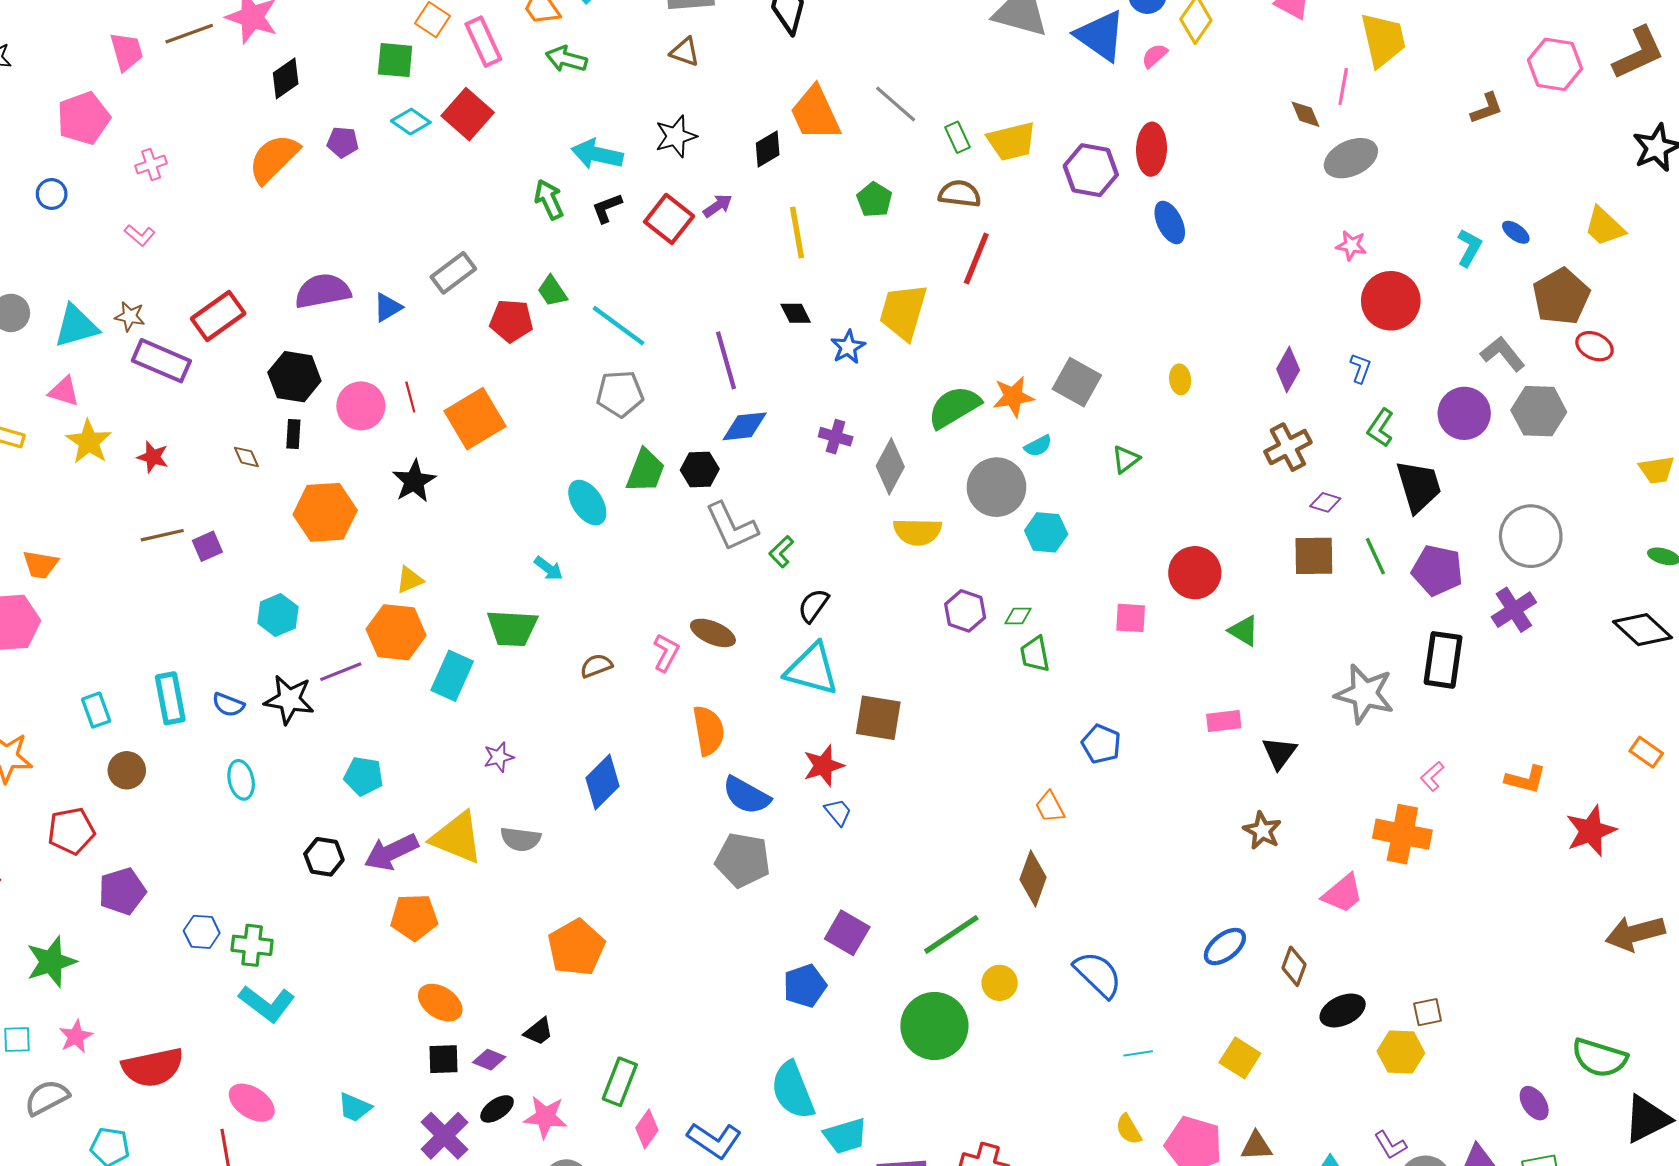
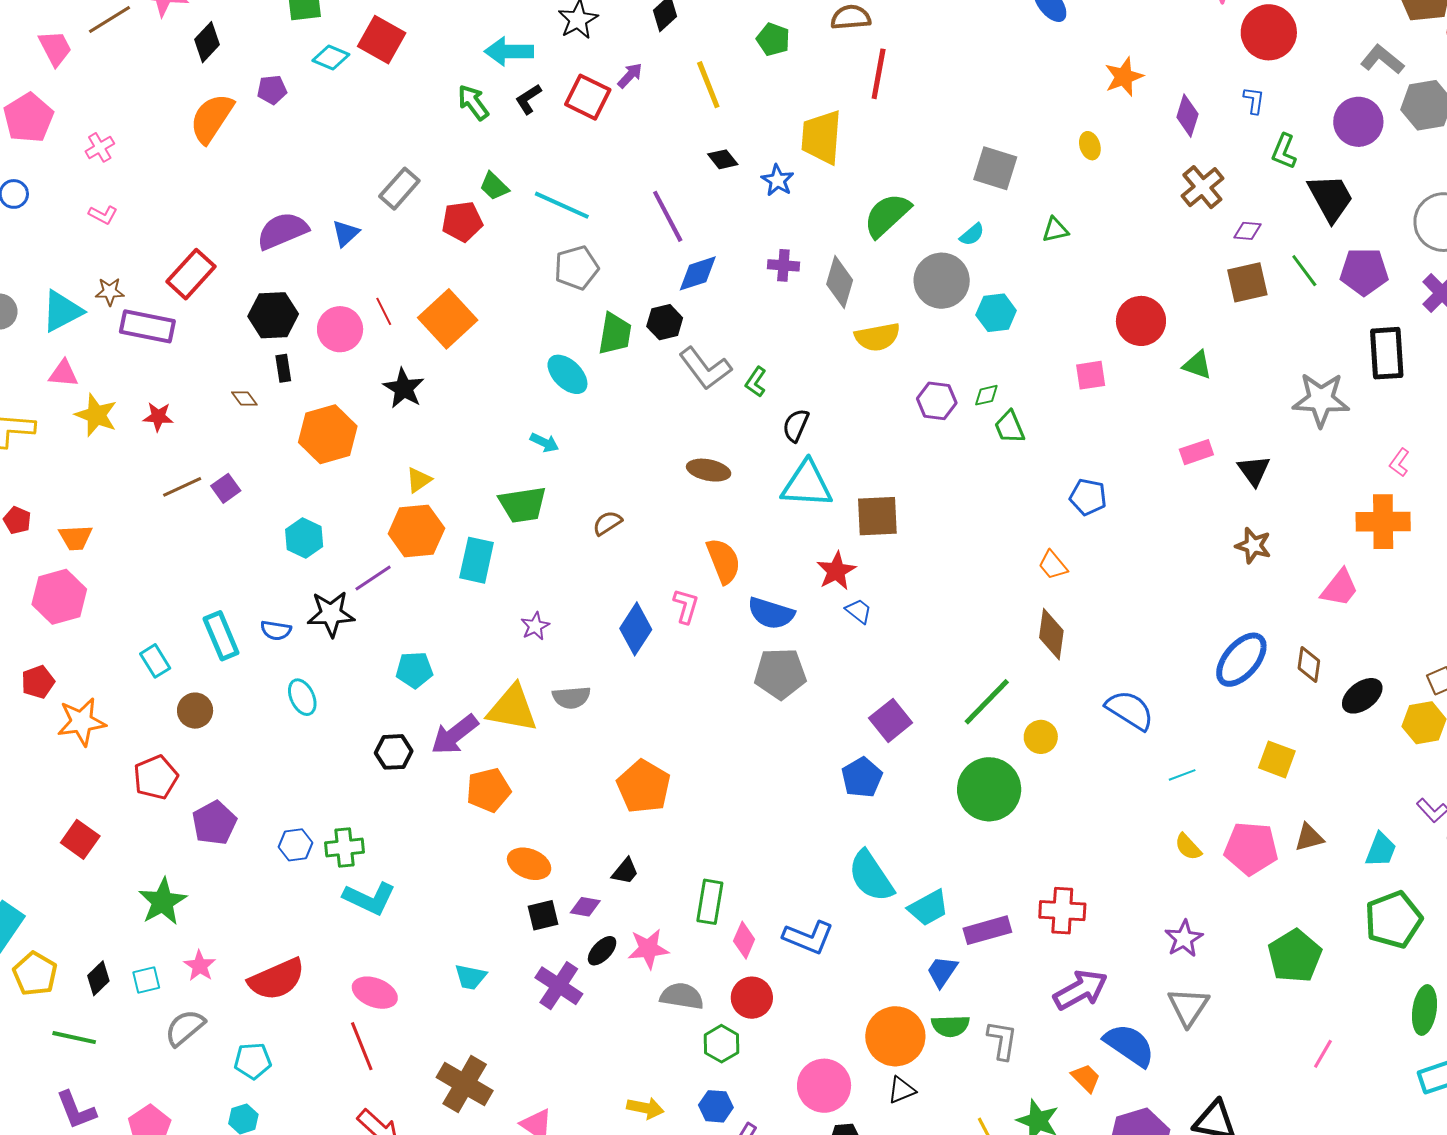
orange star: (1013, 397) -> (1124, 77), moved
green triangle: (1126, 459) -> (1055, 230), turned 36
pink L-shape: (666, 653) -> (686, 606), moved
purple square: (847, 933) -> (891, 720), turned 33
blue ellipse: (1225, 947) -> (1241, 660), size x1.4

